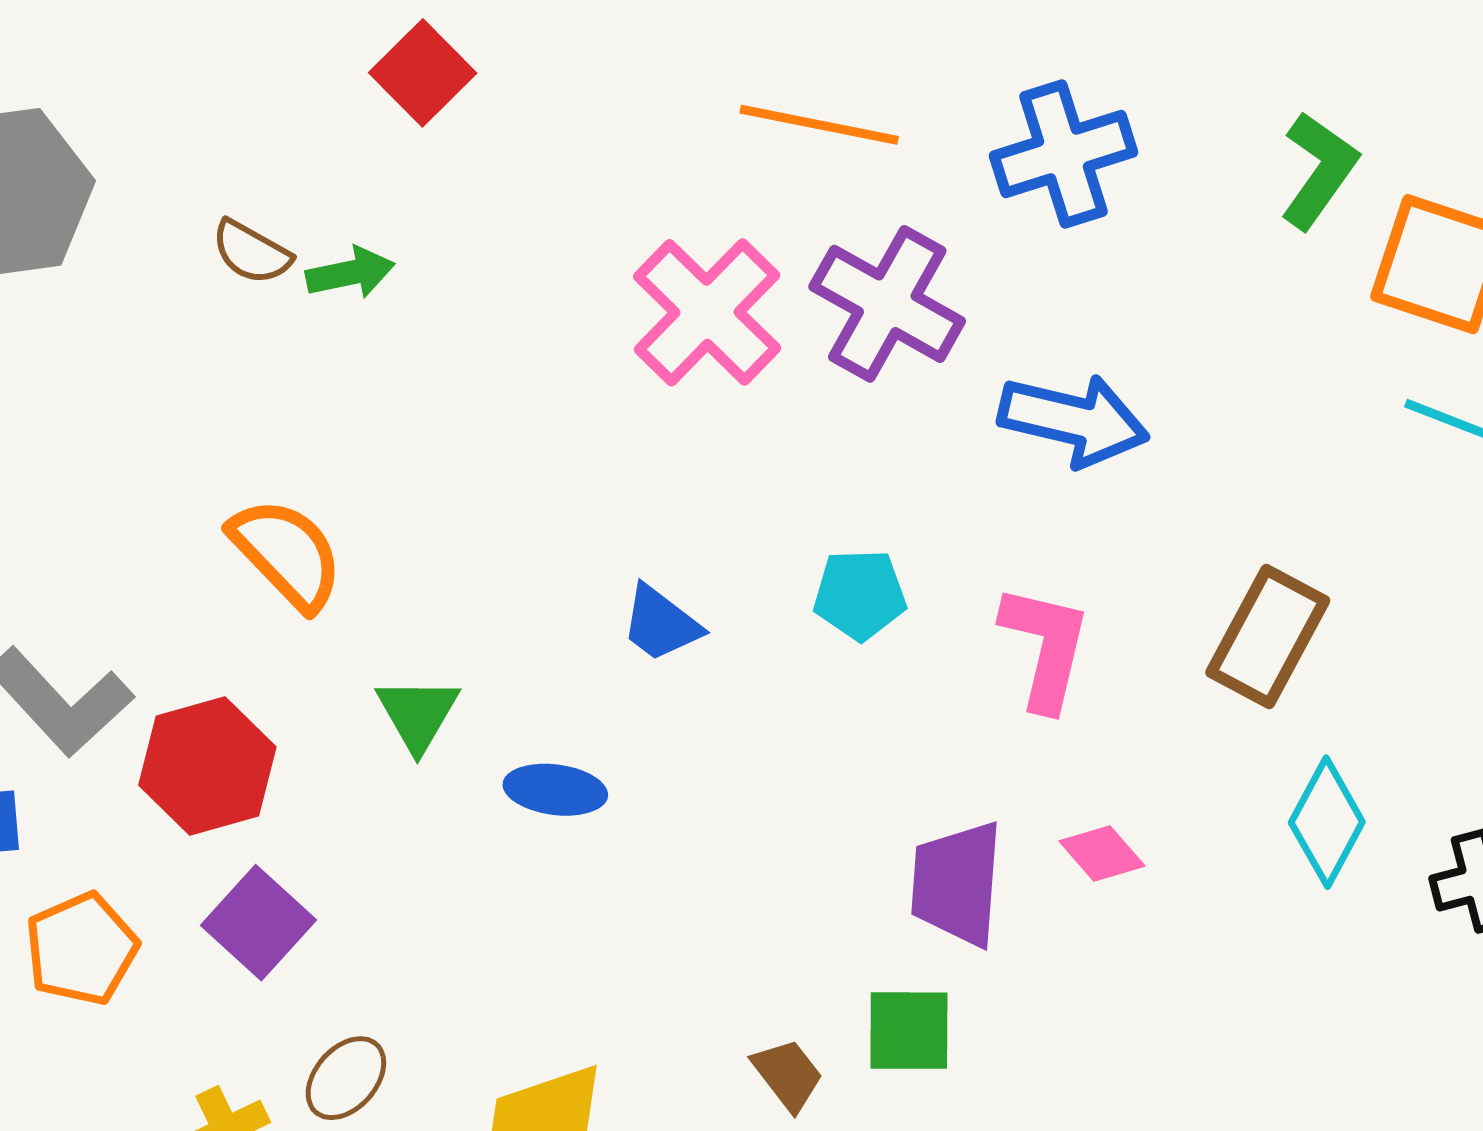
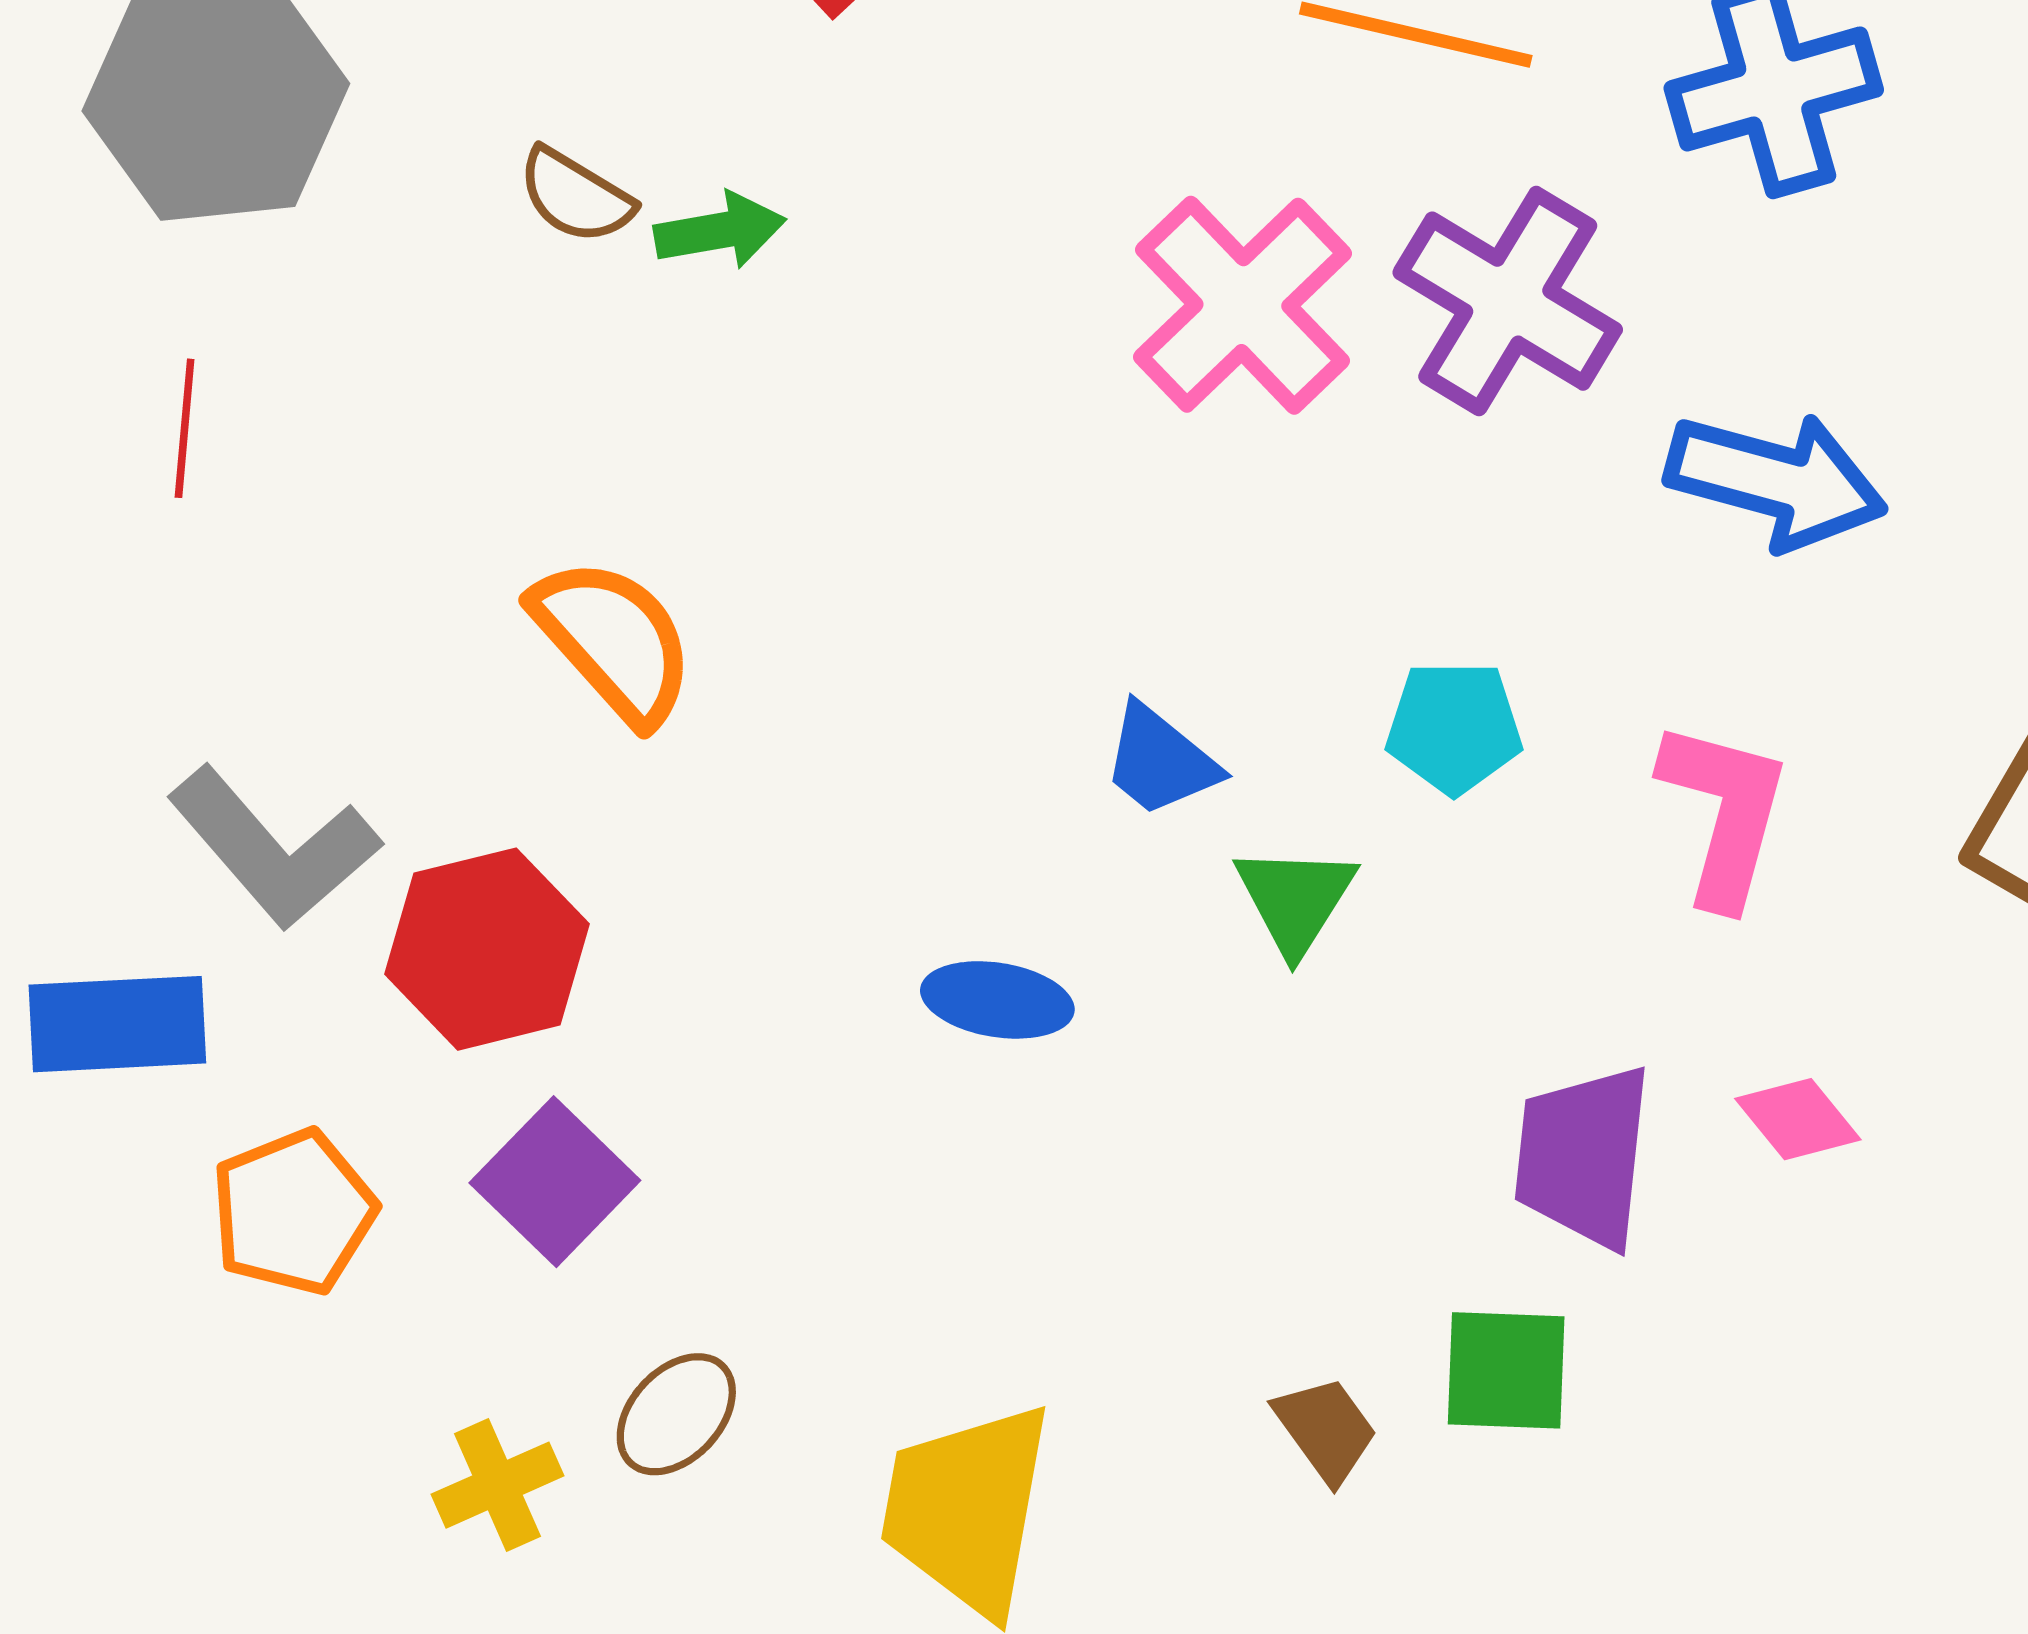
green triangle: (418, 714) -> (1295, 899), moved

